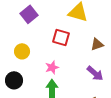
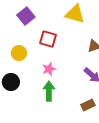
red square: (61, 37) -> (48, 39), moved

